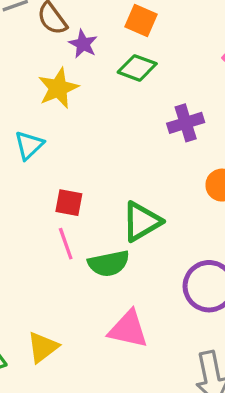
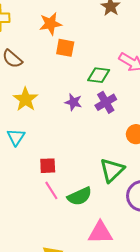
purple star: (83, 44) -> (73, 102), moved
green diamond: (137, 68) -> (99, 75), moved
green triangle: (142, 222) -> (112, 170), moved

